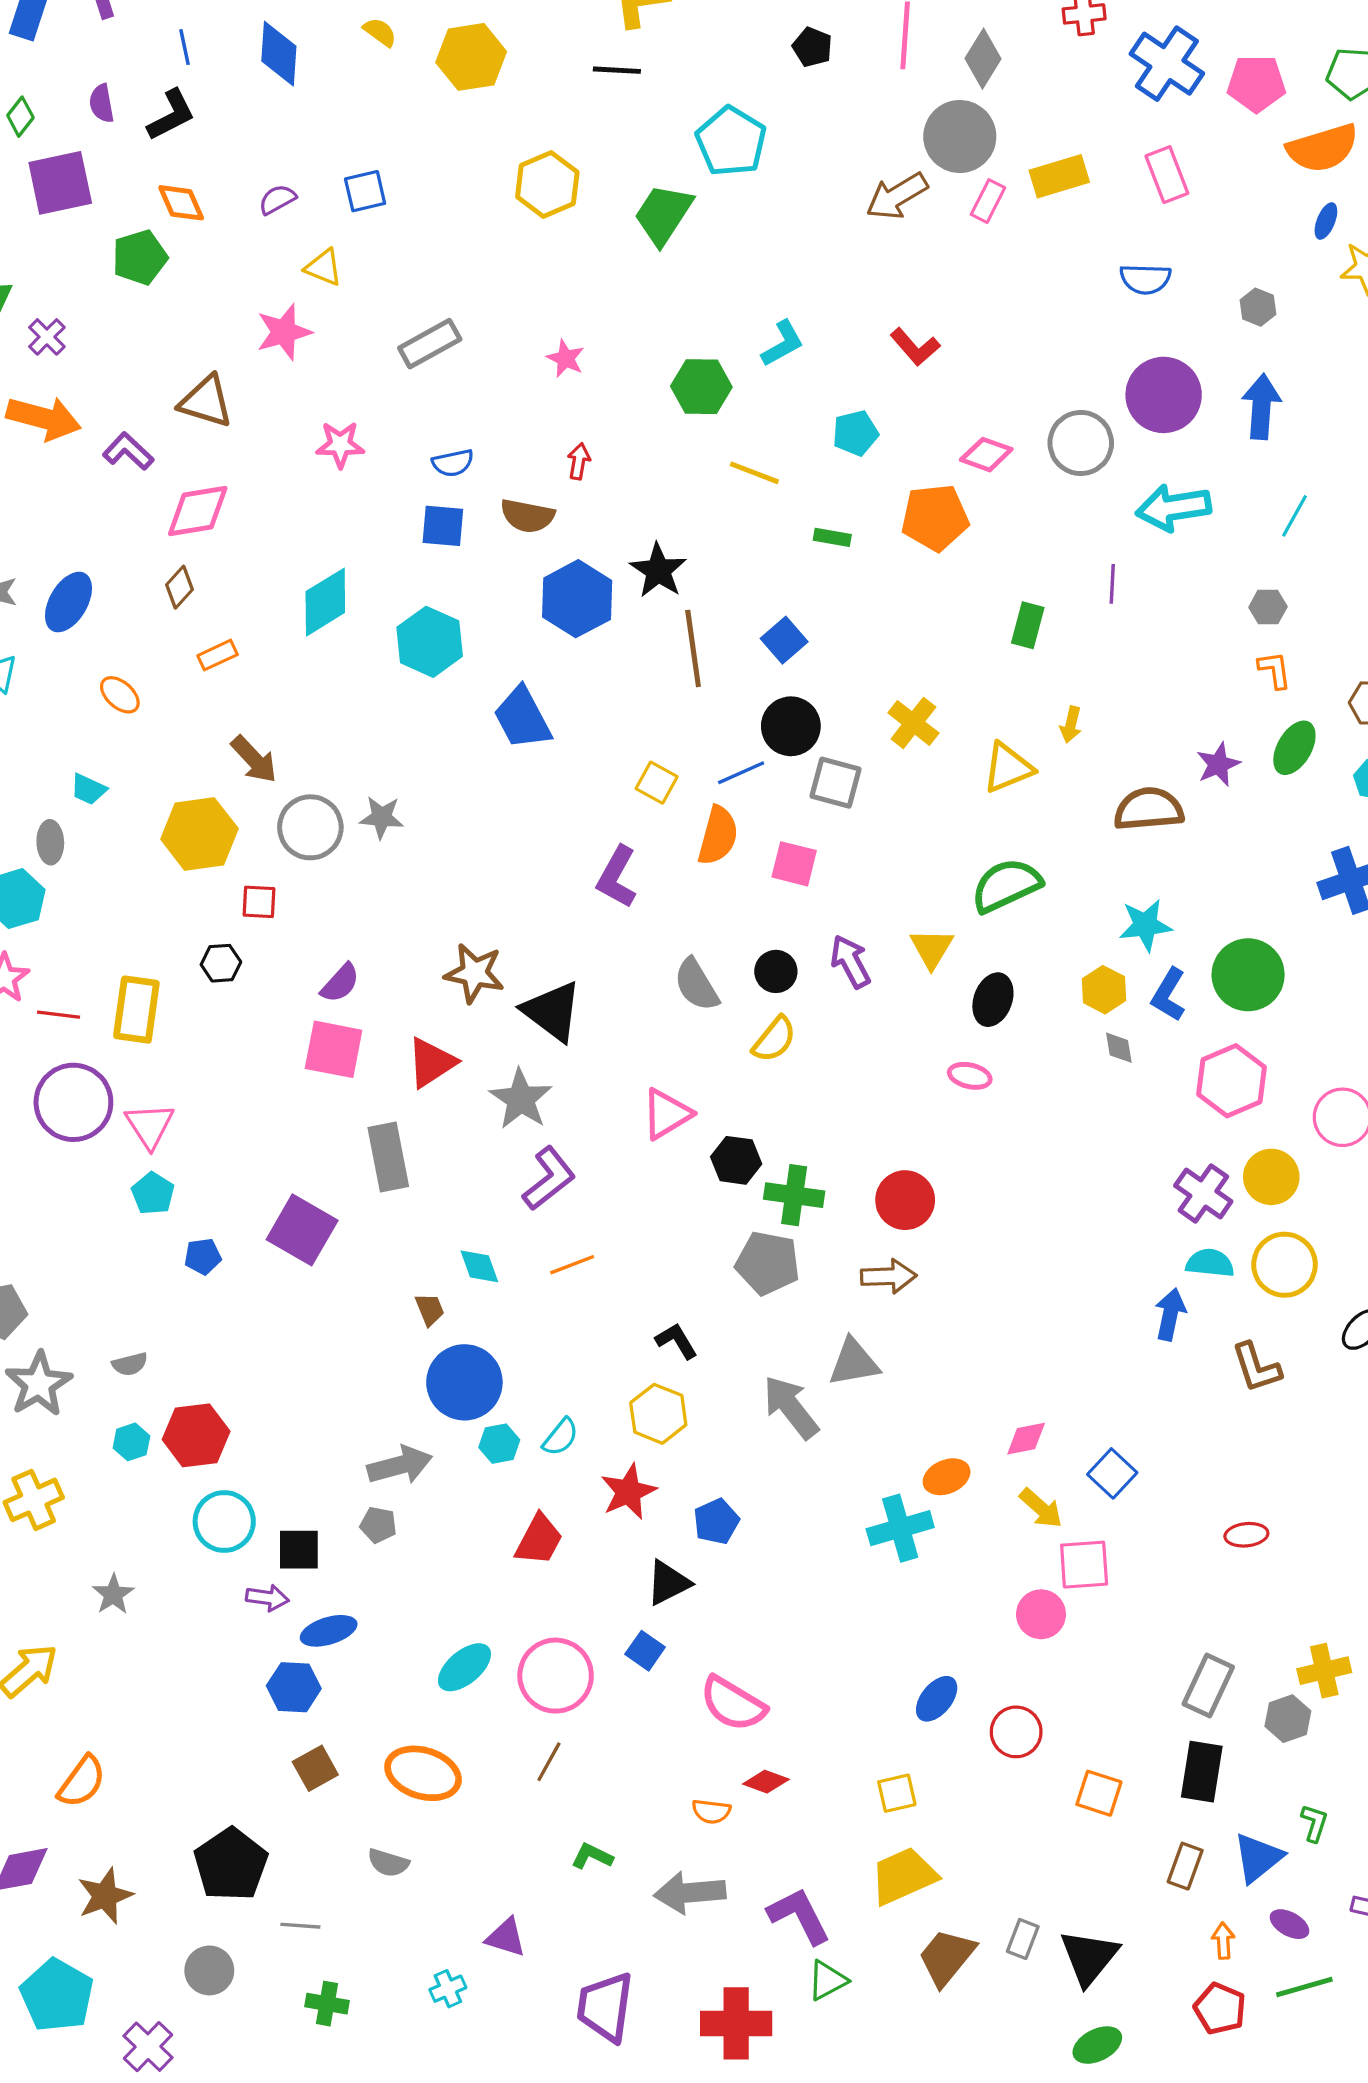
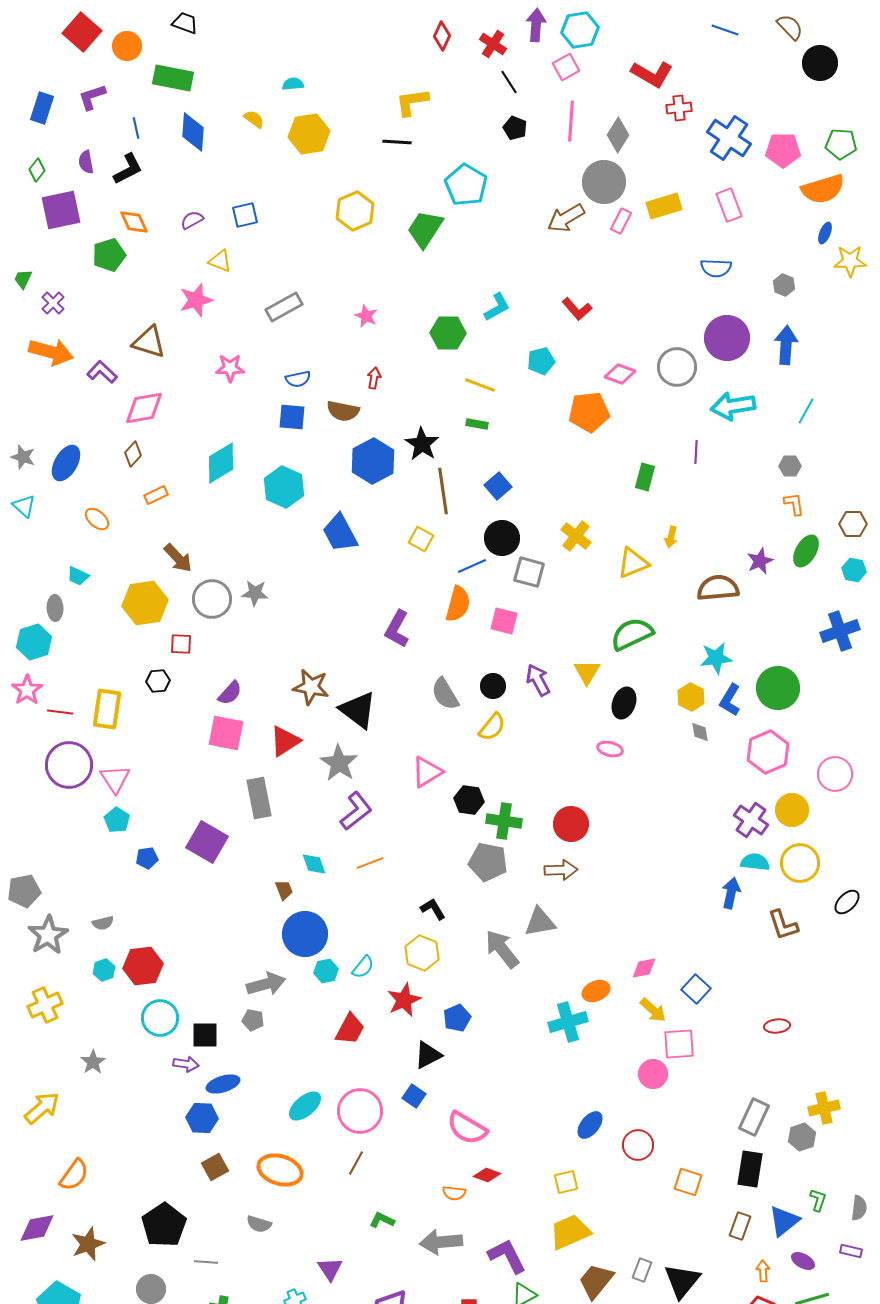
green rectangle: (832, 537) -> (477, 424), moved
yellow square: (657, 783) -> (421, 539), moved
purple triangle: (506, 1937) -> (330, 1269), turned 40

